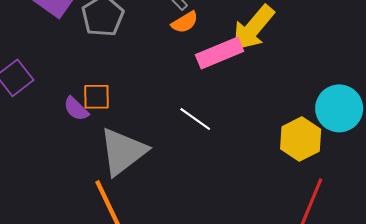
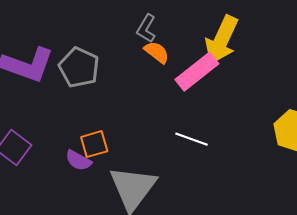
orange semicircle: (185, 22) -> (157, 52), turned -96

